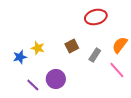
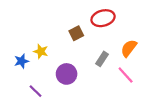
brown square: (72, 46) -> (76, 33), moved
purple circle: (56, 79) -> (67, 74), moved

